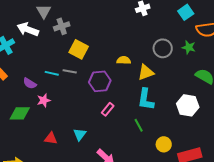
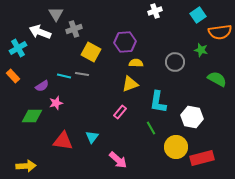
gray circle: (163, 48) -> (175, 62), moved
yellow triangle: (146, 72) -> (130, 84), moved
purple hexagon: (100, 81) -> (125, 42), moved
purple semicircle: (30, 83) -> (42, 86), turned -64
white hexagon: (188, 105) -> (192, 117), moved
red triangle: (51, 138) -> (63, 141), size x1.5
yellow circle: (164, 144) -> (176, 147), size x1.5

